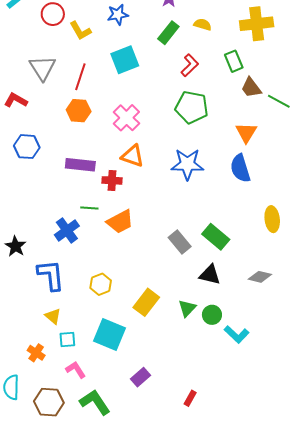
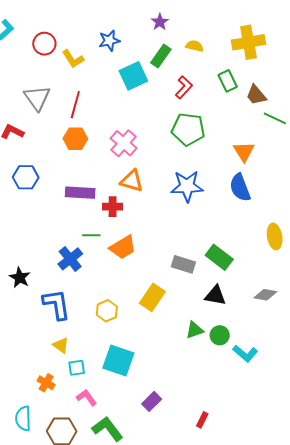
cyan square: (125, 60) -> (133, 76), moved
brown trapezoid: (251, 88) -> (256, 95), moved
gray rectangle: (180, 242) -> (183, 264), turned -30
yellow rectangle: (146, 302) -> (152, 297), moved
green triangle: (187, 308) -> (194, 330), turned 30

